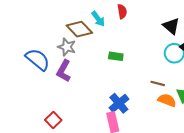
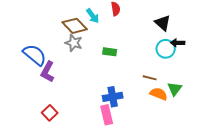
gray star: (67, 47) -> (74, 43), moved
purple L-shape: (64, 71) -> (48, 72), moved
blue cross: (119, 103) -> (113, 97), turned 30

